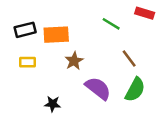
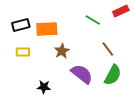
red rectangle: (145, 13) -> (121, 11), turned -42

